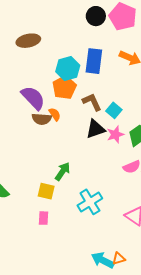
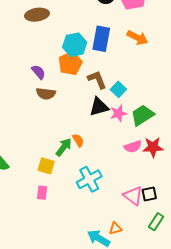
purple semicircle: (33, 98) -> (38, 72), size x0.6
orange semicircle: (55, 114) -> (78, 140), moved
orange triangle: (119, 259) -> (115, 228), moved

